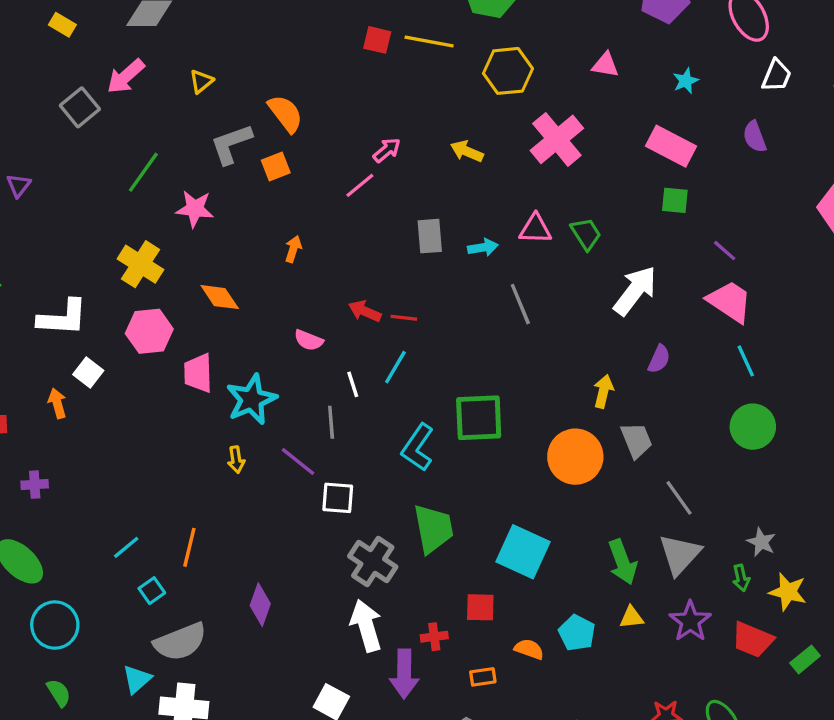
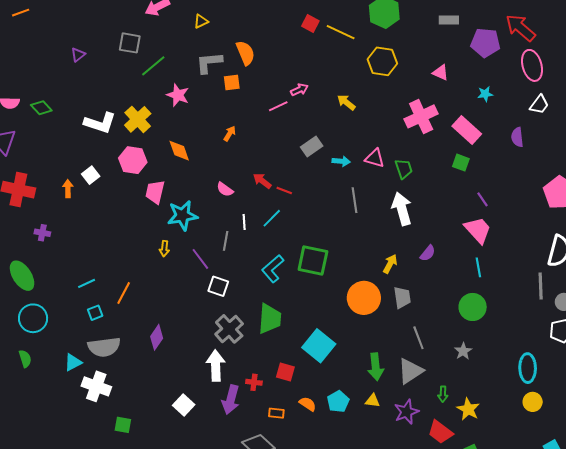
gray square: (80, 107) -> (130, 43), moved, turned 35
pink cross: (557, 139) -> (421, 116), moved
gray rectangle: (430, 236) -> (312, 147), turned 45
white arrow: (635, 291) -> (402, 209), moved, turned -68
white L-shape: (63, 318) -> (100, 123), moved
gray star: (761, 542) -> (463, 351), moved

